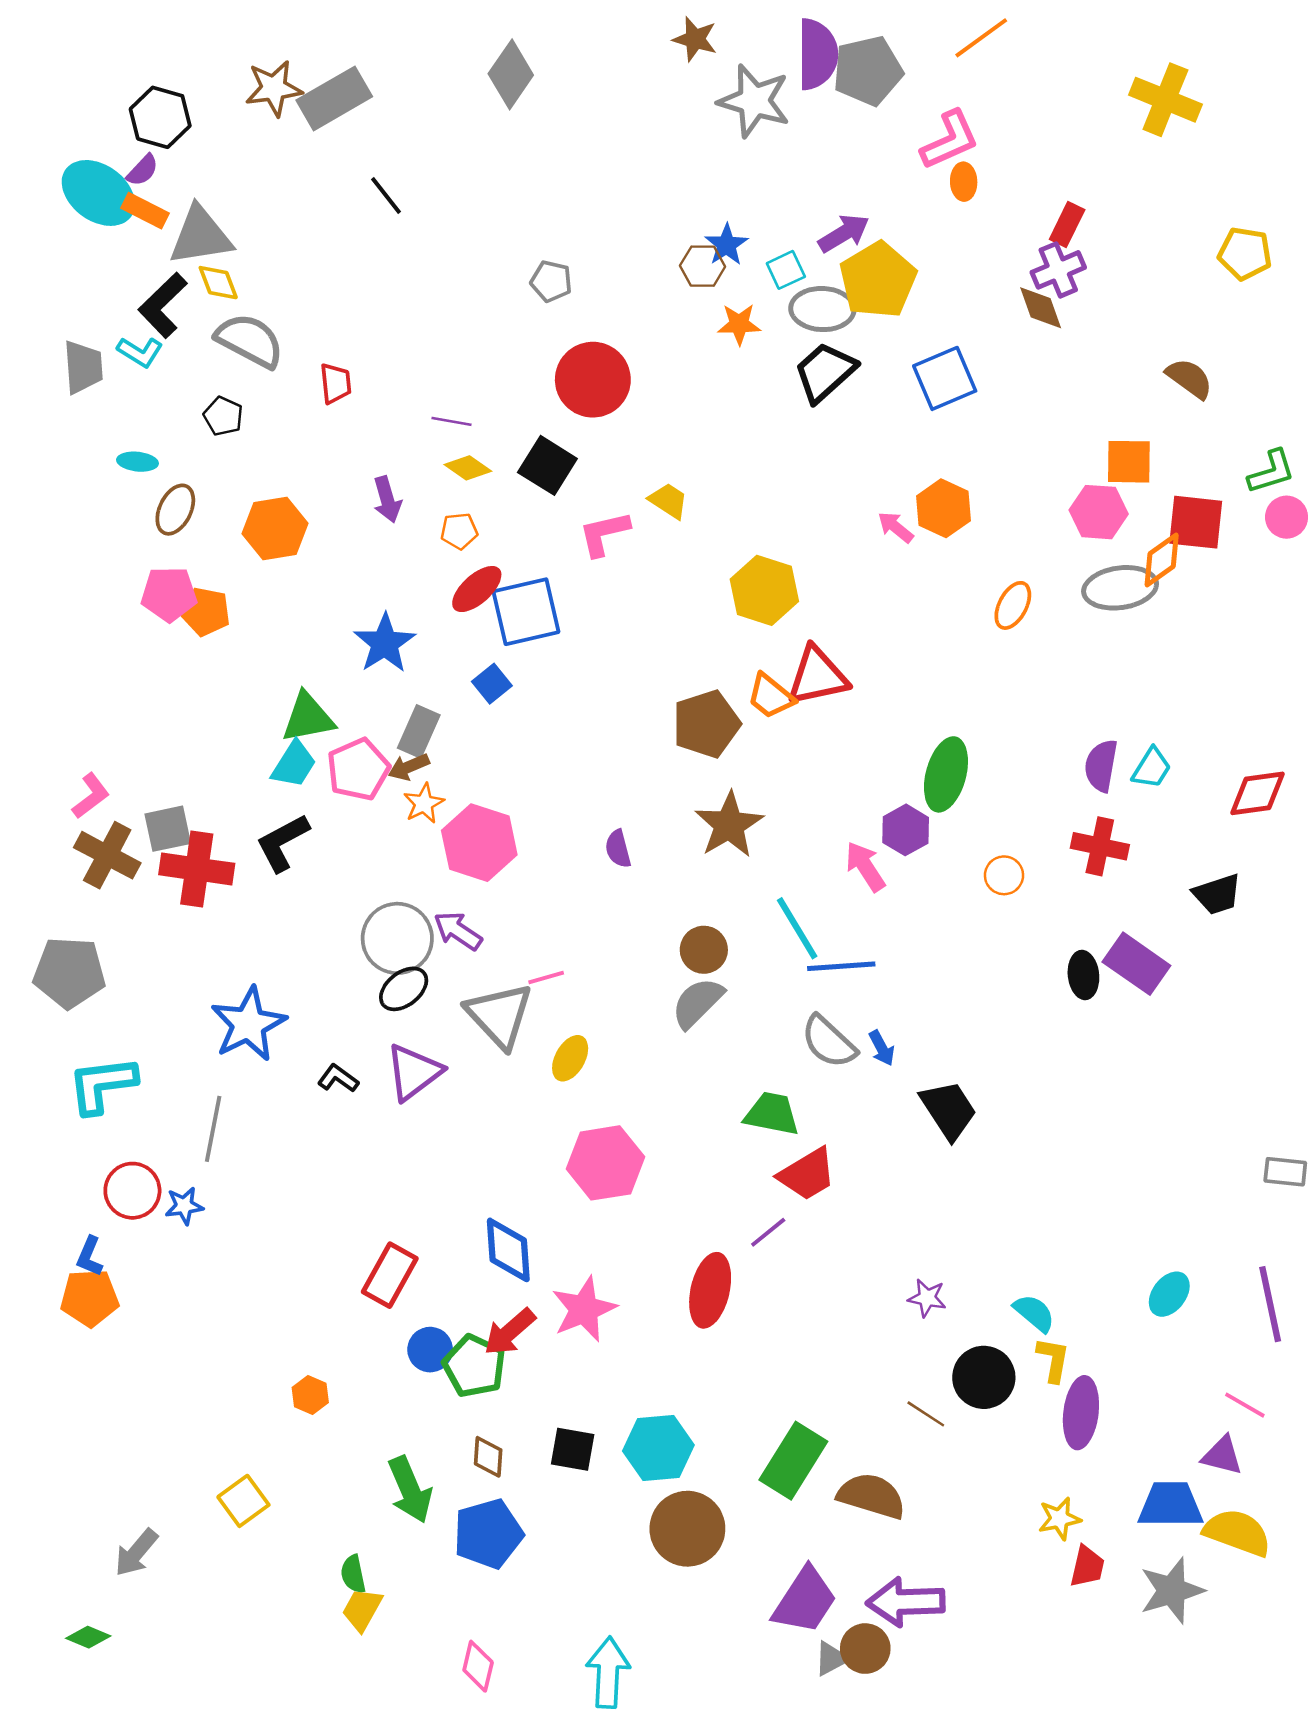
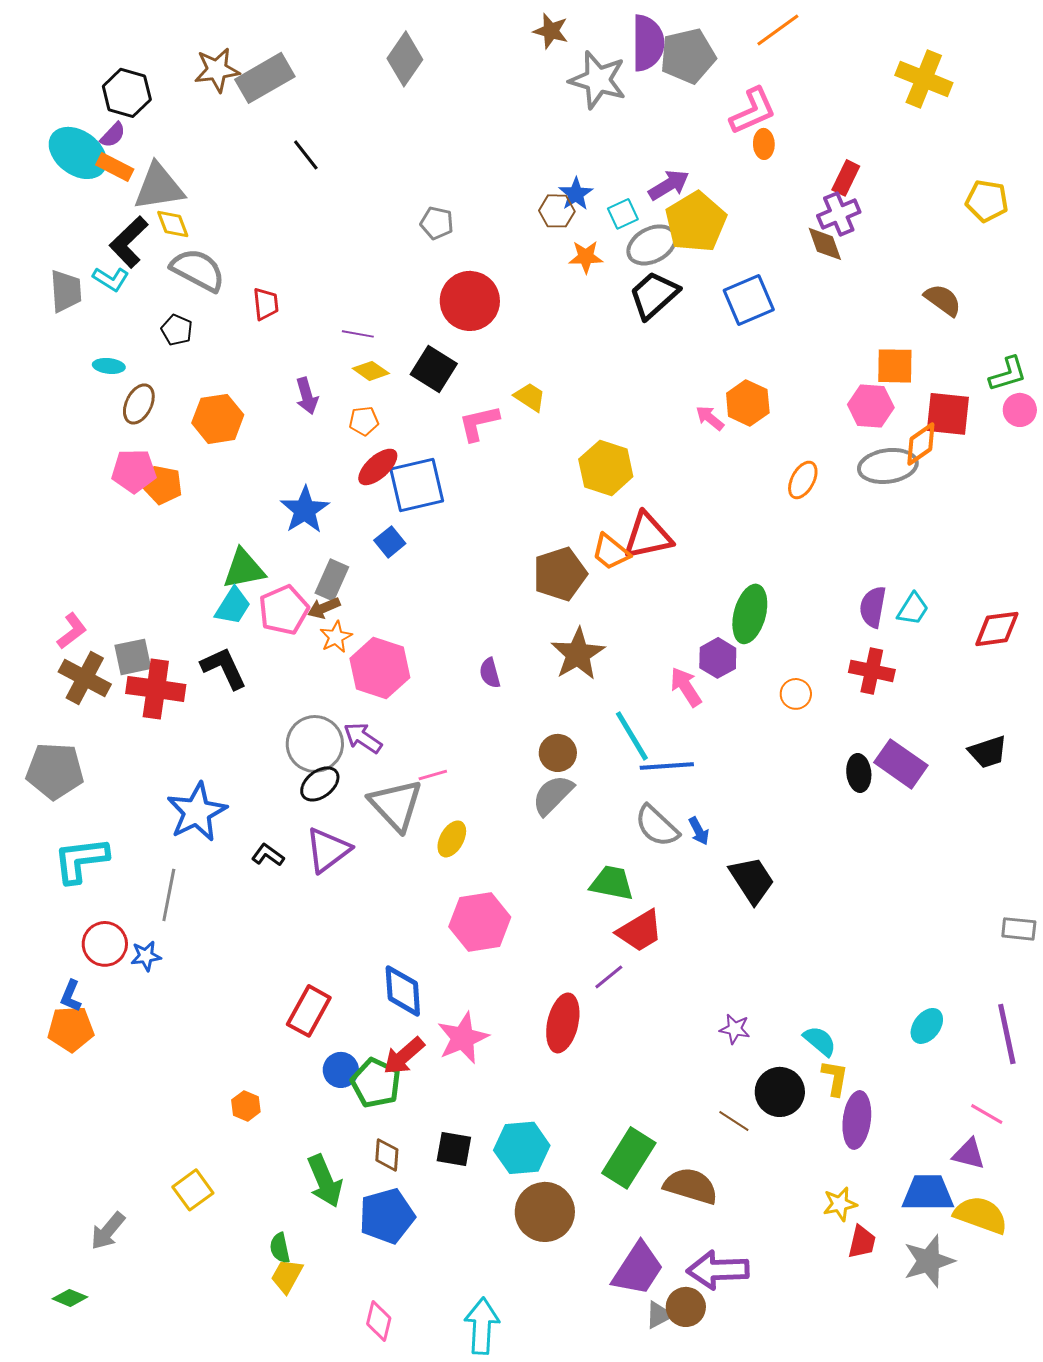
gray ellipse: (822, 309) -> (652, 245), turned -30
black L-shape: (283, 843) -> (224, 668), turned 93
black trapezoid: (1217, 894) -> (988, 752), moved

